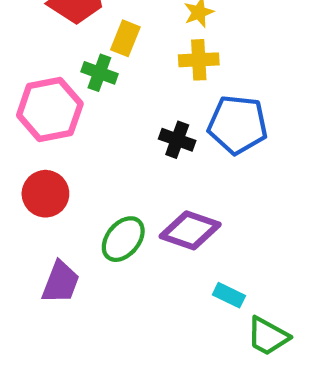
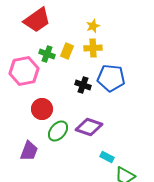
yellow rectangle: (125, 38) -> (67, 51), moved
red circle: (45, 194) -> (42, 109), moved

